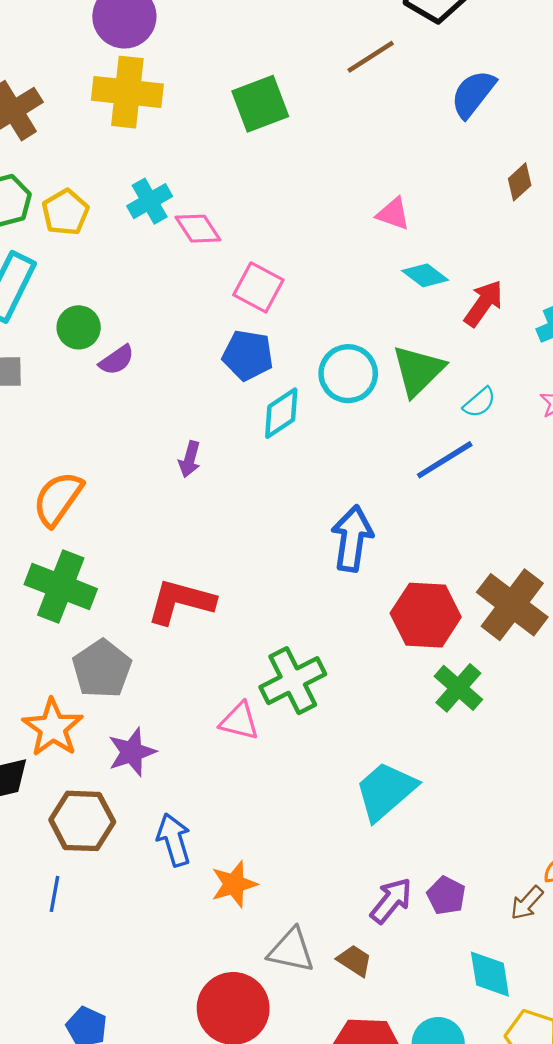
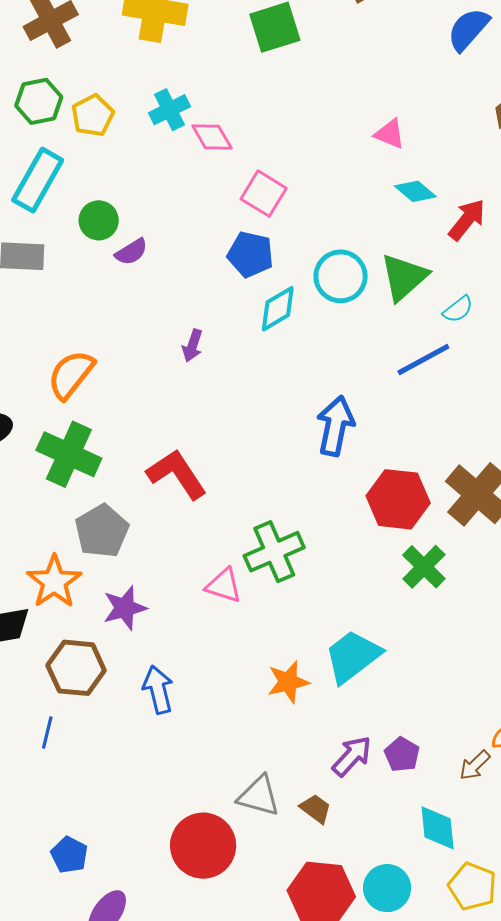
red L-shape: (181, 602) -> (177, 474), turned 38
orange star: (234, 884) -> (288, 682), moved

